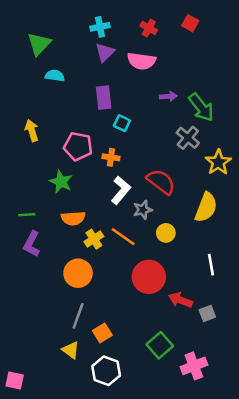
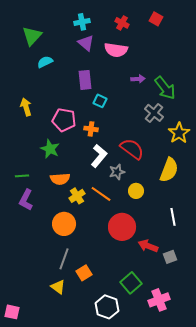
purple triangle: (105, 52) -> (86, 43), turned -36
cyan semicircle: (55, 76) -> (45, 62), turned -35
white hexagon: (106, 371) -> (107, 307), moved

